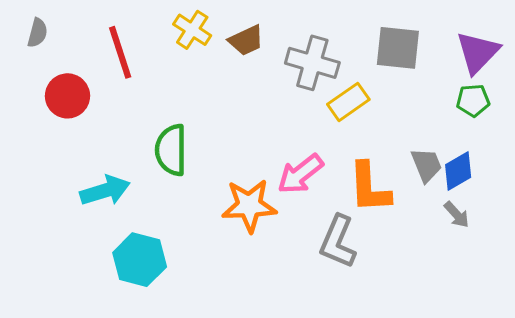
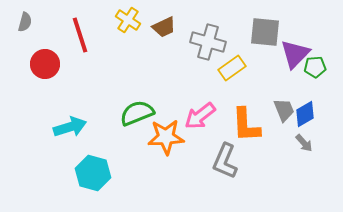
purple triangle: (478, 52) -> (295, 54), moved
green semicircle: (171, 150) -> (137, 113), moved, turned 68

